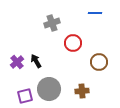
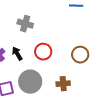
gray cross: (52, 23) -> (25, 24), moved, turned 35
red circle: (73, 43) -> (43, 52), moved

